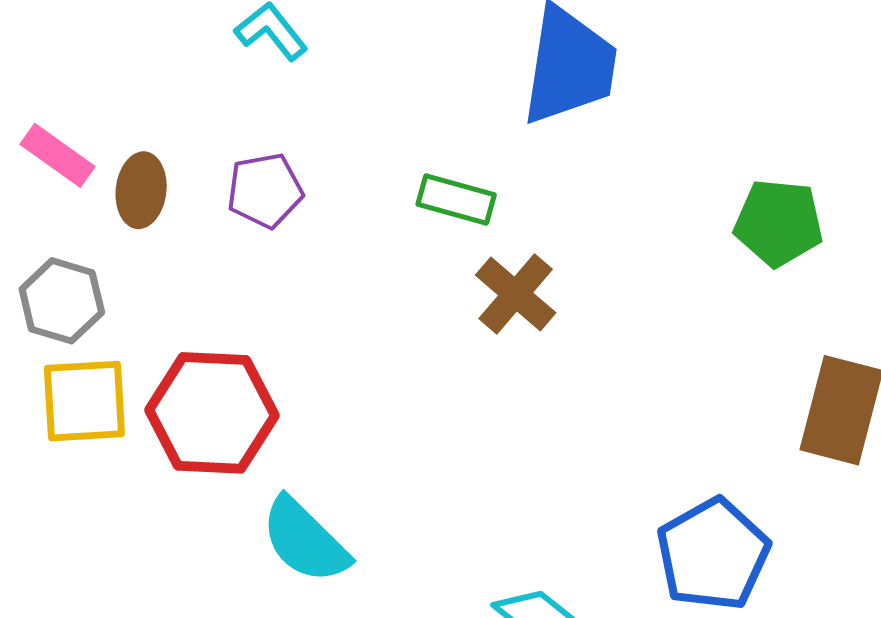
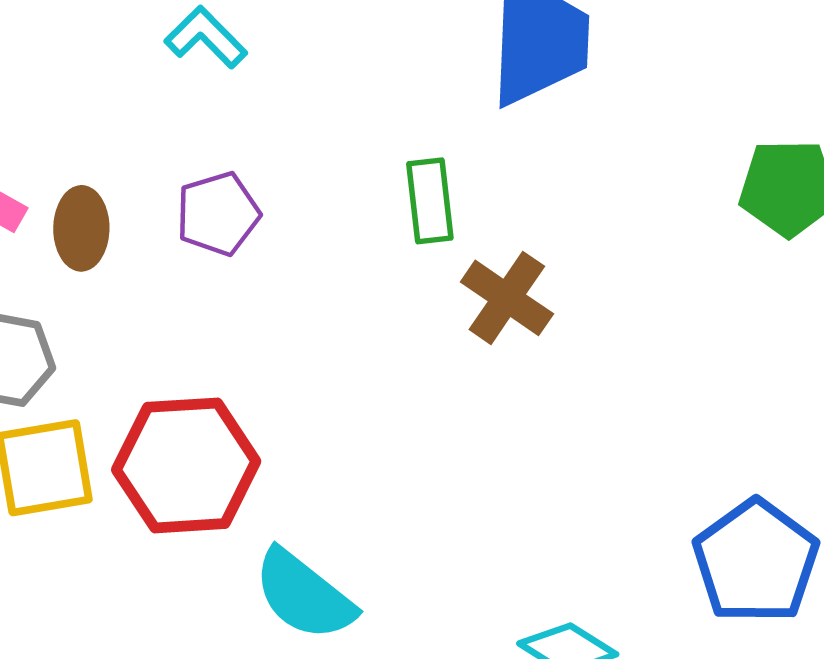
green rectangle: (456, 199) -> (430, 201), turned 74

